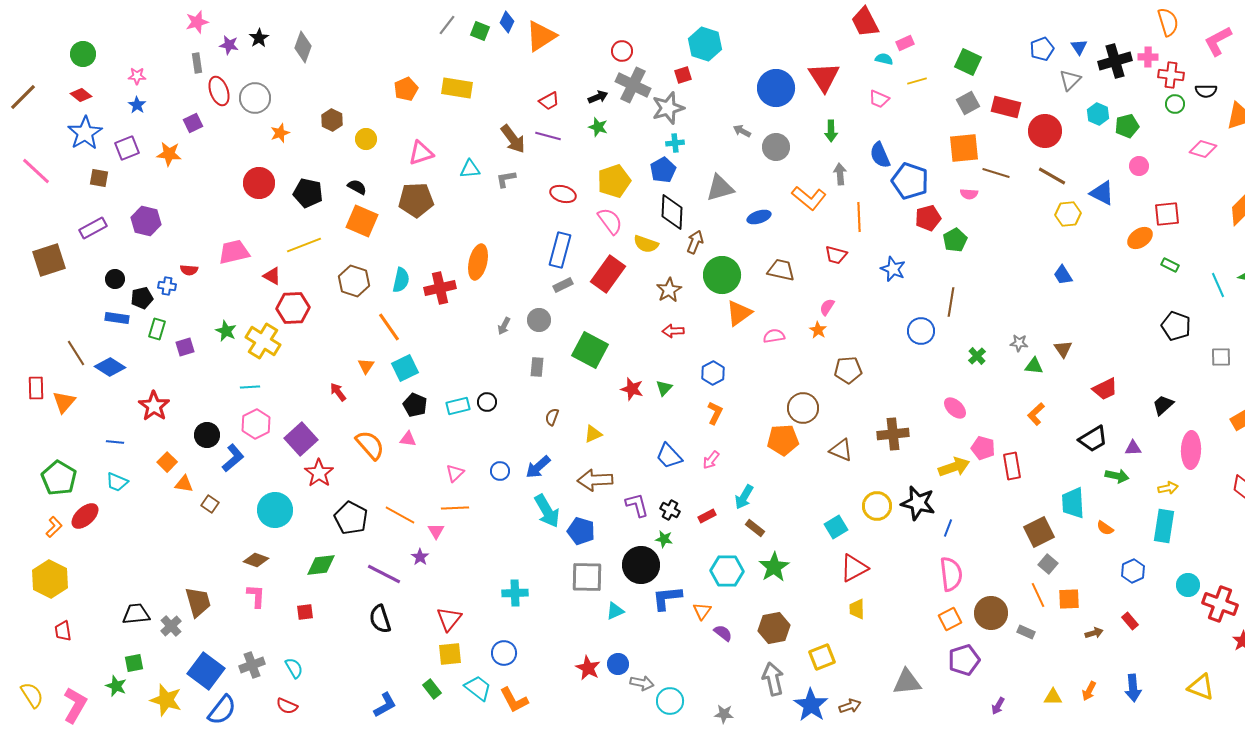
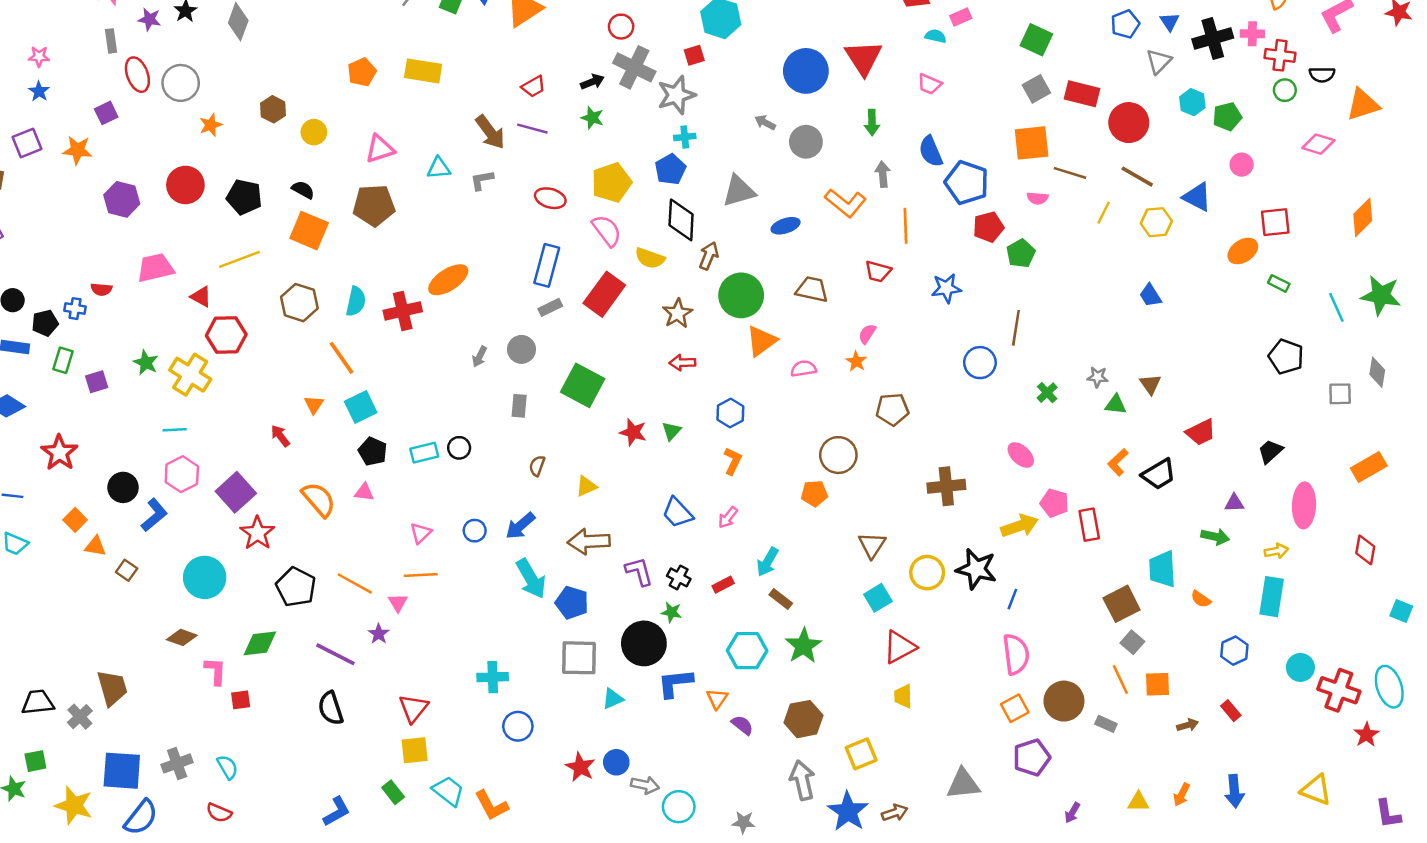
yellow line: (917, 81) -> (1104, 213), moved, turned -48
purple hexagon: (146, 221) -> (122, 199), moved
orange ellipse: (478, 262) -> (448, 280), turned 44
blue star: (893, 269) -> (946, 288), turned -30
black trapezoid: (1093, 439) -> (1159, 474), moved
orange pentagon: (783, 440) -> (814, 493), size x0.7
brown triangle: (841, 450) -> (872, 545), moved, turned 40
pink L-shape: (256, 596) -> (215, 671), moved
blue circle: (504, 653) -> (518, 726), moved
blue square: (206, 671) -> (122, 771), turned -33

